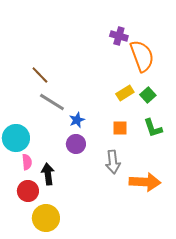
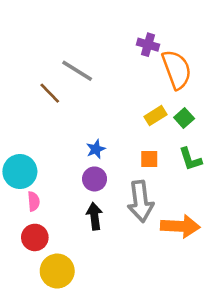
gray line: (52, 102) -> (77, 71), moved
gray arrow: (113, 162) -> (141, 201), size x1.4
black arrow: (48, 174) -> (95, 216), moved

